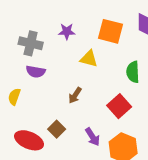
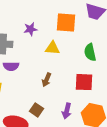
red square: (119, 106) -> (84, 82), turned -36
purple arrow: (92, 137) -> (67, 111), turned 56

